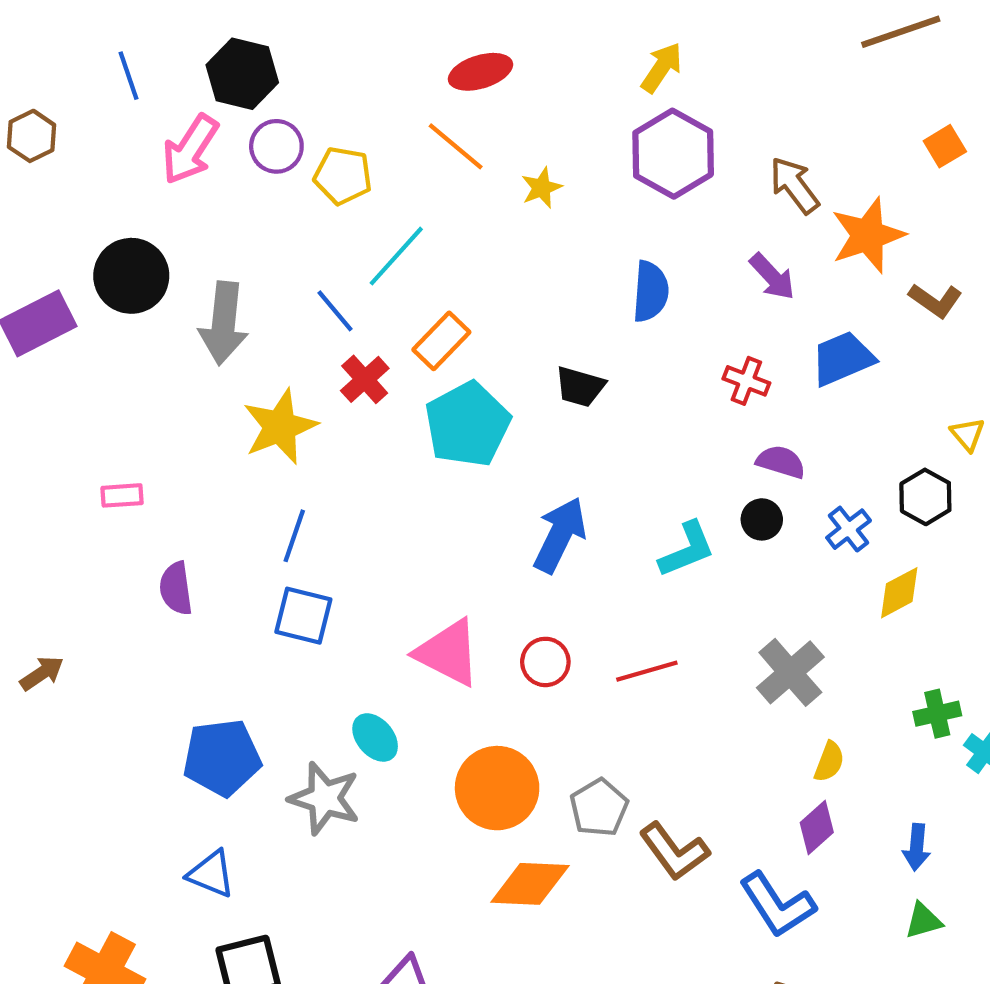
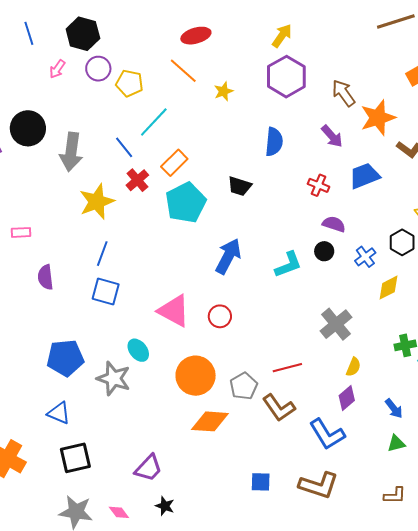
pink arrow: (190, 149) -> (57, 69), size x0.6
red line: (647, 671) -> (287, 368), moved
blue arrow: (917, 847) -> (394, 409), turned -45

